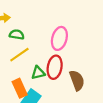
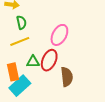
green semicircle: (17, 35) -> (21, 23), turned 56

